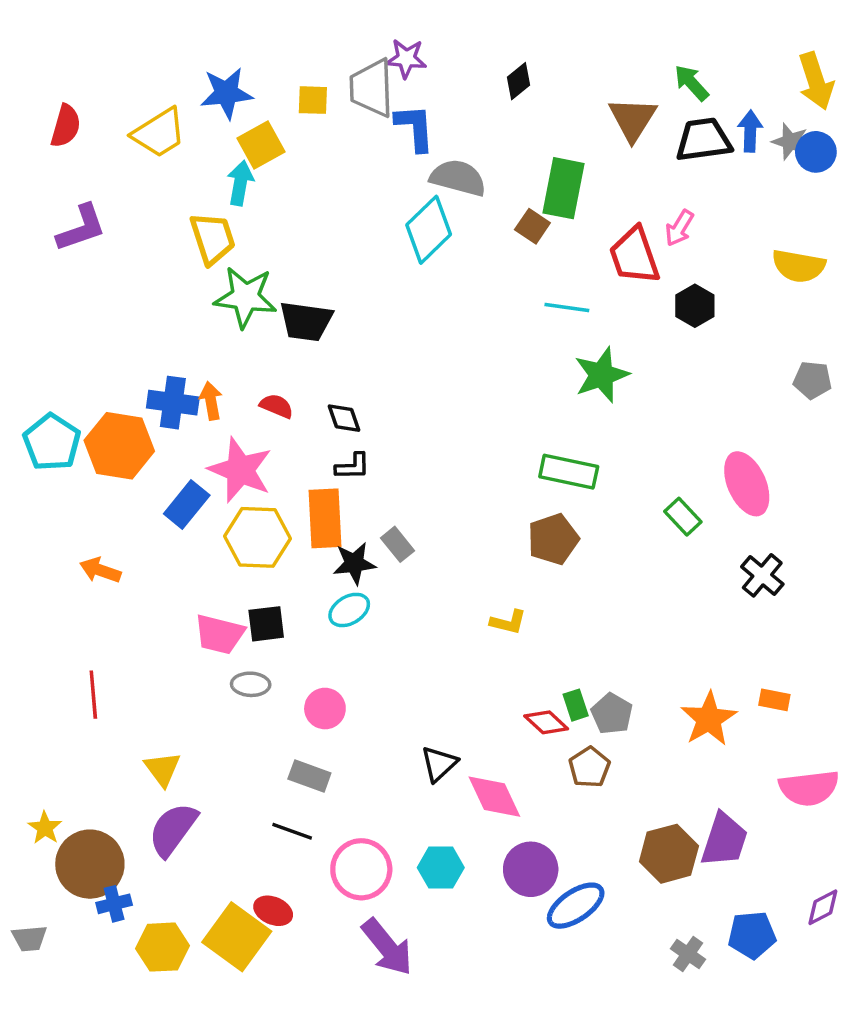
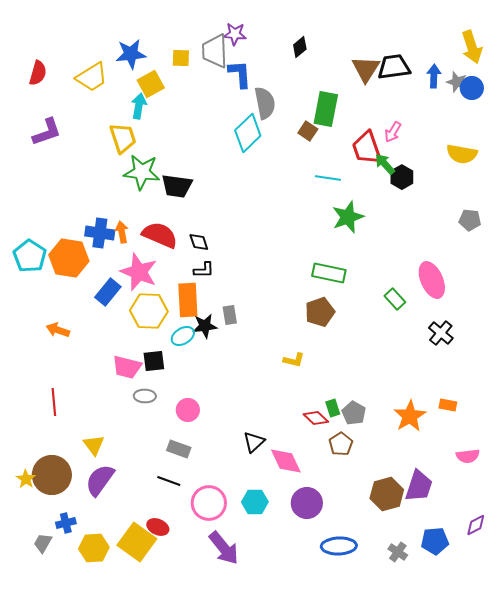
green arrow: (691, 83) -> (385, 164), moved
black trapezoid: (704, 140) -> (394, 67), moved
gray semicircle: (458, 178) -> (265, 103), turned 64
red semicircle: (277, 406) -> (160, 235), size x1.8
gray rectangle: (398, 544) -> (230, 315), turned 30
cyan ellipse: (349, 610) -> (183, 336), moved
pink semicircle: (809, 788) -> (468, 456), size x0.7
brown circle: (90, 864) -> (52, 475), moved
blue ellipse: (576, 906) -> (339, 546), moved, turned 32
gray trapezoid: (29, 938) -> (43, 543), moved, turned 125

